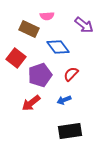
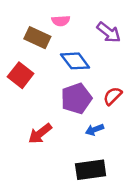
red semicircle: (71, 74) -> (113, 96), moved
purple pentagon: (40, 75) -> (76, 99), moved
blue arrow: (64, 100) -> (94, 130), moved

